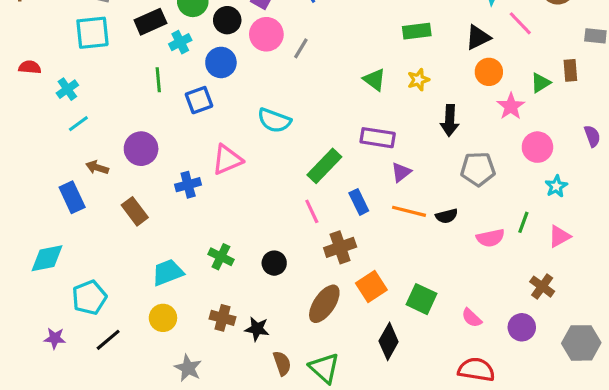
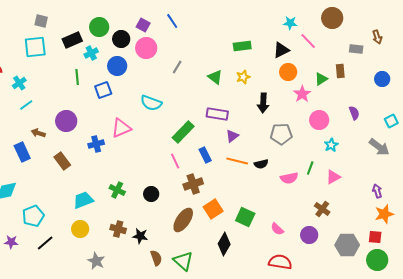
gray line: (301, 48) -> (177, 67), moved

